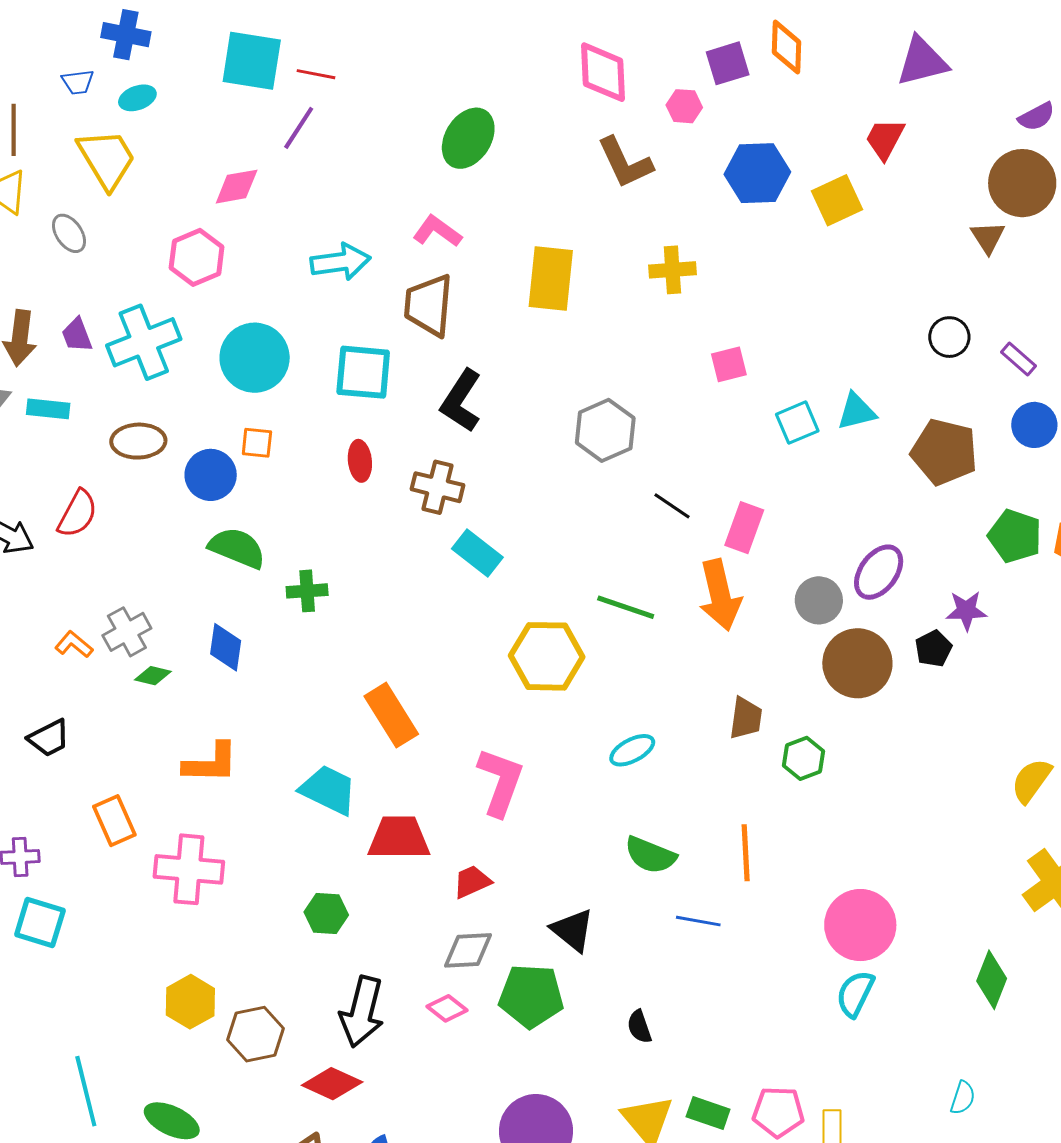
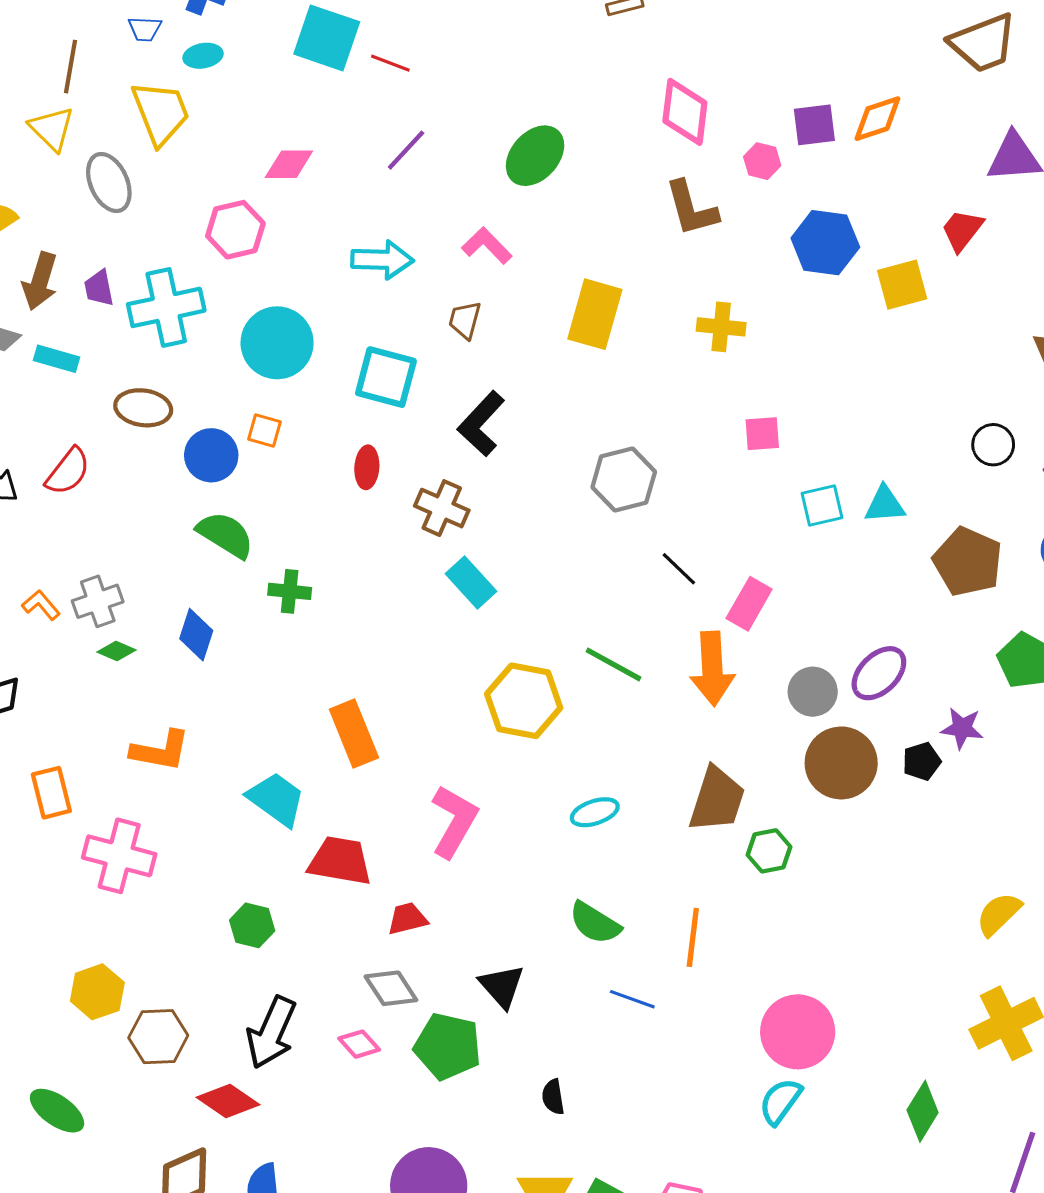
orange diamond: (786, 47) -> (877, 119), turned 60
purple line: (299, 128) -> (406, 150), moved
gray ellipse: (69, 233) -> (109, 183), size x1.4
brown trapezoid: (429, 305) -> (465, 320), size x0.6
brown trapezoid: (746, 718) -> (717, 800), size x1.5
gray diamond: (468, 950) -> (391, 988), turned 50

